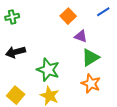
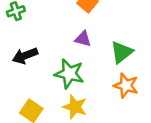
purple triangle: (81, 36) -> (83, 39), moved

